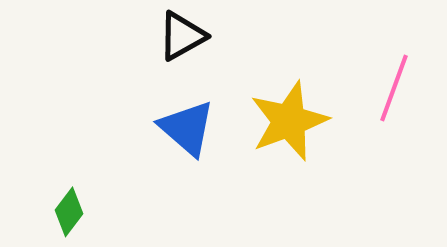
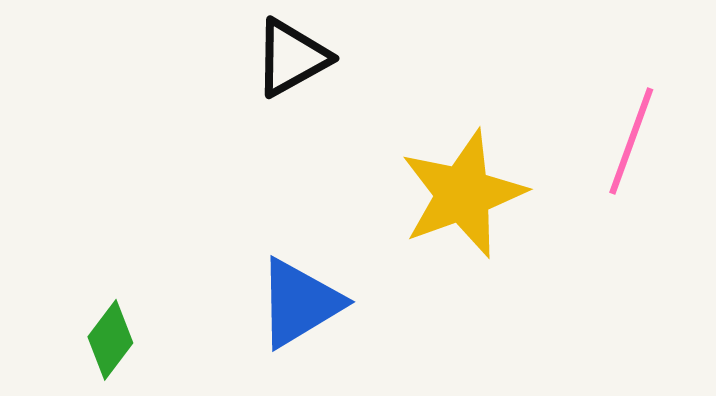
blue triangle: (187, 128) -> (299, 303), moved, turned 48

